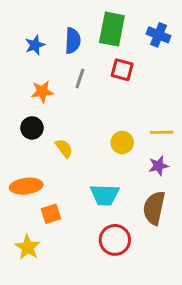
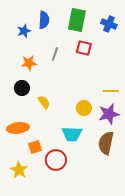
blue semicircle: (73, 41) -> (44, 20), moved
yellow circle: (122, 142) -> (84, 108), moved
purple star: (159, 166) -> (109, 114), size x1.5
red circle: (115, 240) -> (56, 160), moved

